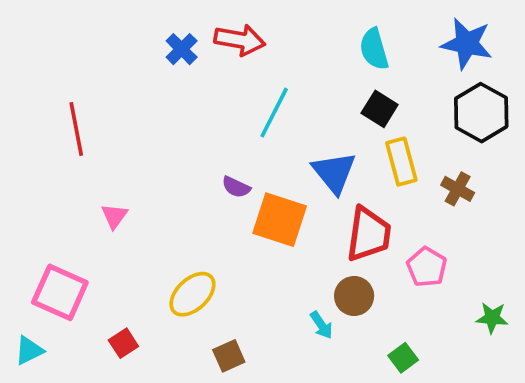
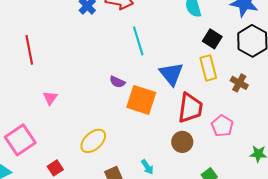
black square: (380, 109) -> (212, 39), moved
cyan line: (274, 113) -> (138, 41), turned -44
pink square: (60, 292) -> (20, 140), turned 32
cyan arrow: (321, 325) -> (147, 167), moved

